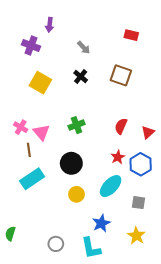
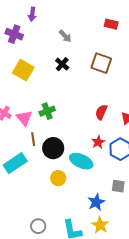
green cross: (76, 125) -> (47, 111), moved
brown line: (29, 150) -> (33, 139), moved
cyan ellipse: (111, 186) -> (81, 161), moved, turned 70
blue star: (101, 223) -> (96, 202), moved
yellow star: (136, 236) -> (100, 225), moved

